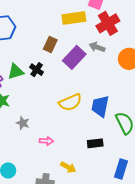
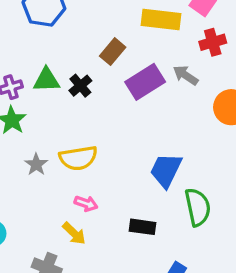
red cross: (108, 23) -> (213, 42), size x0.7
yellow semicircle: (70, 102) -> (78, 158), moved
pink arrow: (46, 141) -> (86, 203), moved
yellow arrow: (68, 167) -> (74, 233), moved

